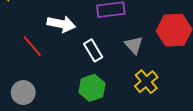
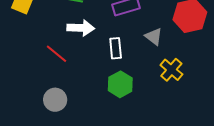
white rectangle: (93, 50) -> (116, 48), turned 35

